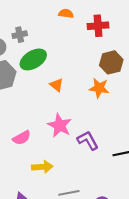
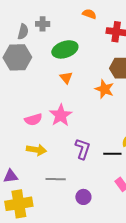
green ellipse: (33, 59) -> (65, 49), moved
pink semicircle: (22, 138) -> (33, 120), moved
purple L-shape: (88, 140) -> (83, 149), moved, turned 35

